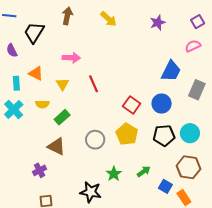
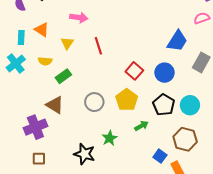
black pentagon: (164, 135) -> (164, 105), turned 30
purple cross: (40, 170) -> (35, 127), size x1.6
green arrow: (144, 171) -> (141, 126), moved

